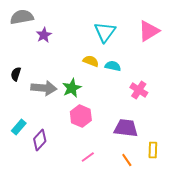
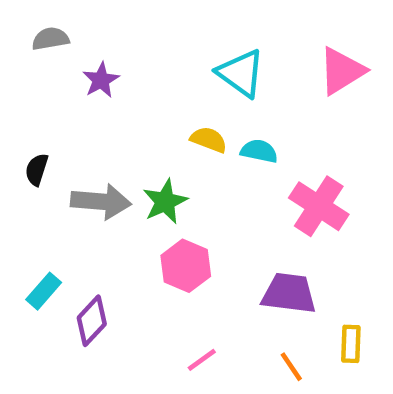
gray semicircle: (22, 17) -> (50, 39), size x0.7
cyan triangle: (105, 32) -> (241, 73), turned -30
pink cross: (139, 90) -> (319, 206), size x1.4

